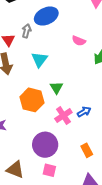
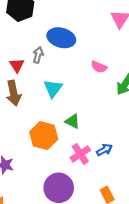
blue ellipse: (46, 16) -> (61, 38), turned 40
green triangle: (56, 88) -> (72, 121), turned -32

